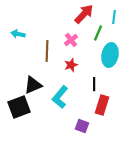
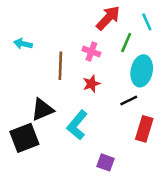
cyan line: (114, 17) -> (147, 22), turned -32
pink cross: (71, 40) -> (91, 52), turned -32
black line: (94, 84) -> (129, 101), moved, turned 64
red rectangle: (102, 105) -> (144, 129), moved

